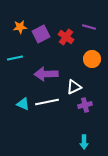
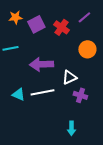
purple line: (89, 27) -> (84, 17), turned -56
purple cross: (85, 105) -> (80, 95), turned 32
cyan arrow: (84, 142) -> (71, 128), moved

